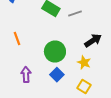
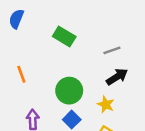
gray line: (75, 14) -> (112, 50), moved

